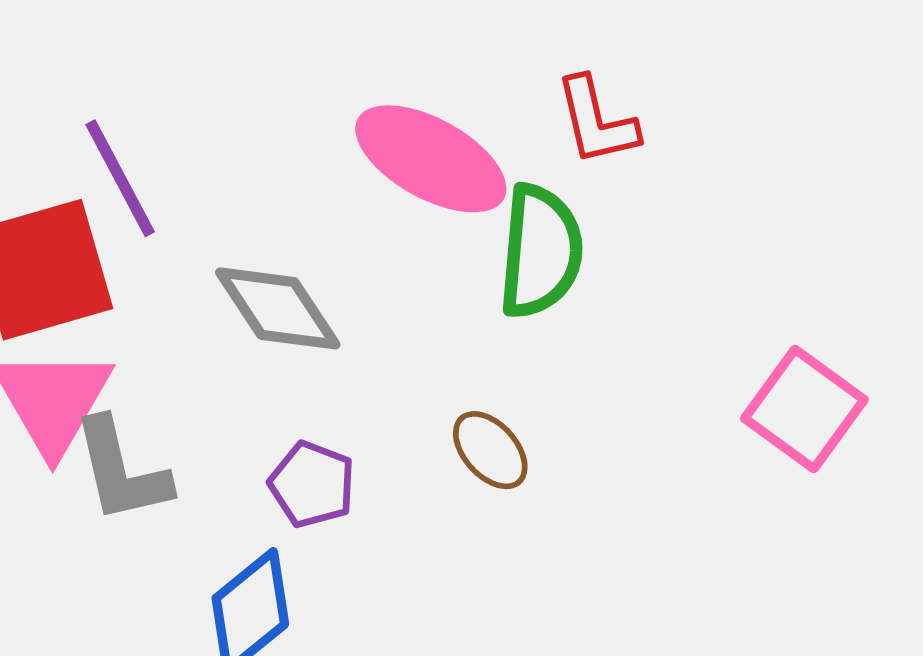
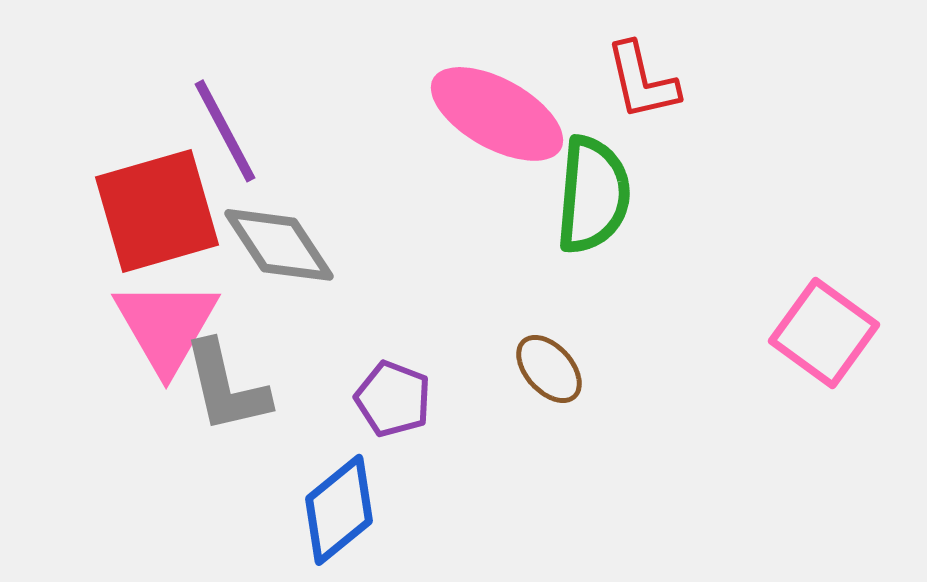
gray diamond: (278, 308) -> (279, 245), moved

